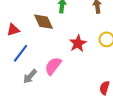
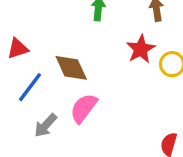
brown diamond: (44, 22) -> (71, 68), moved
red star: (78, 43) -> (141, 49), moved

